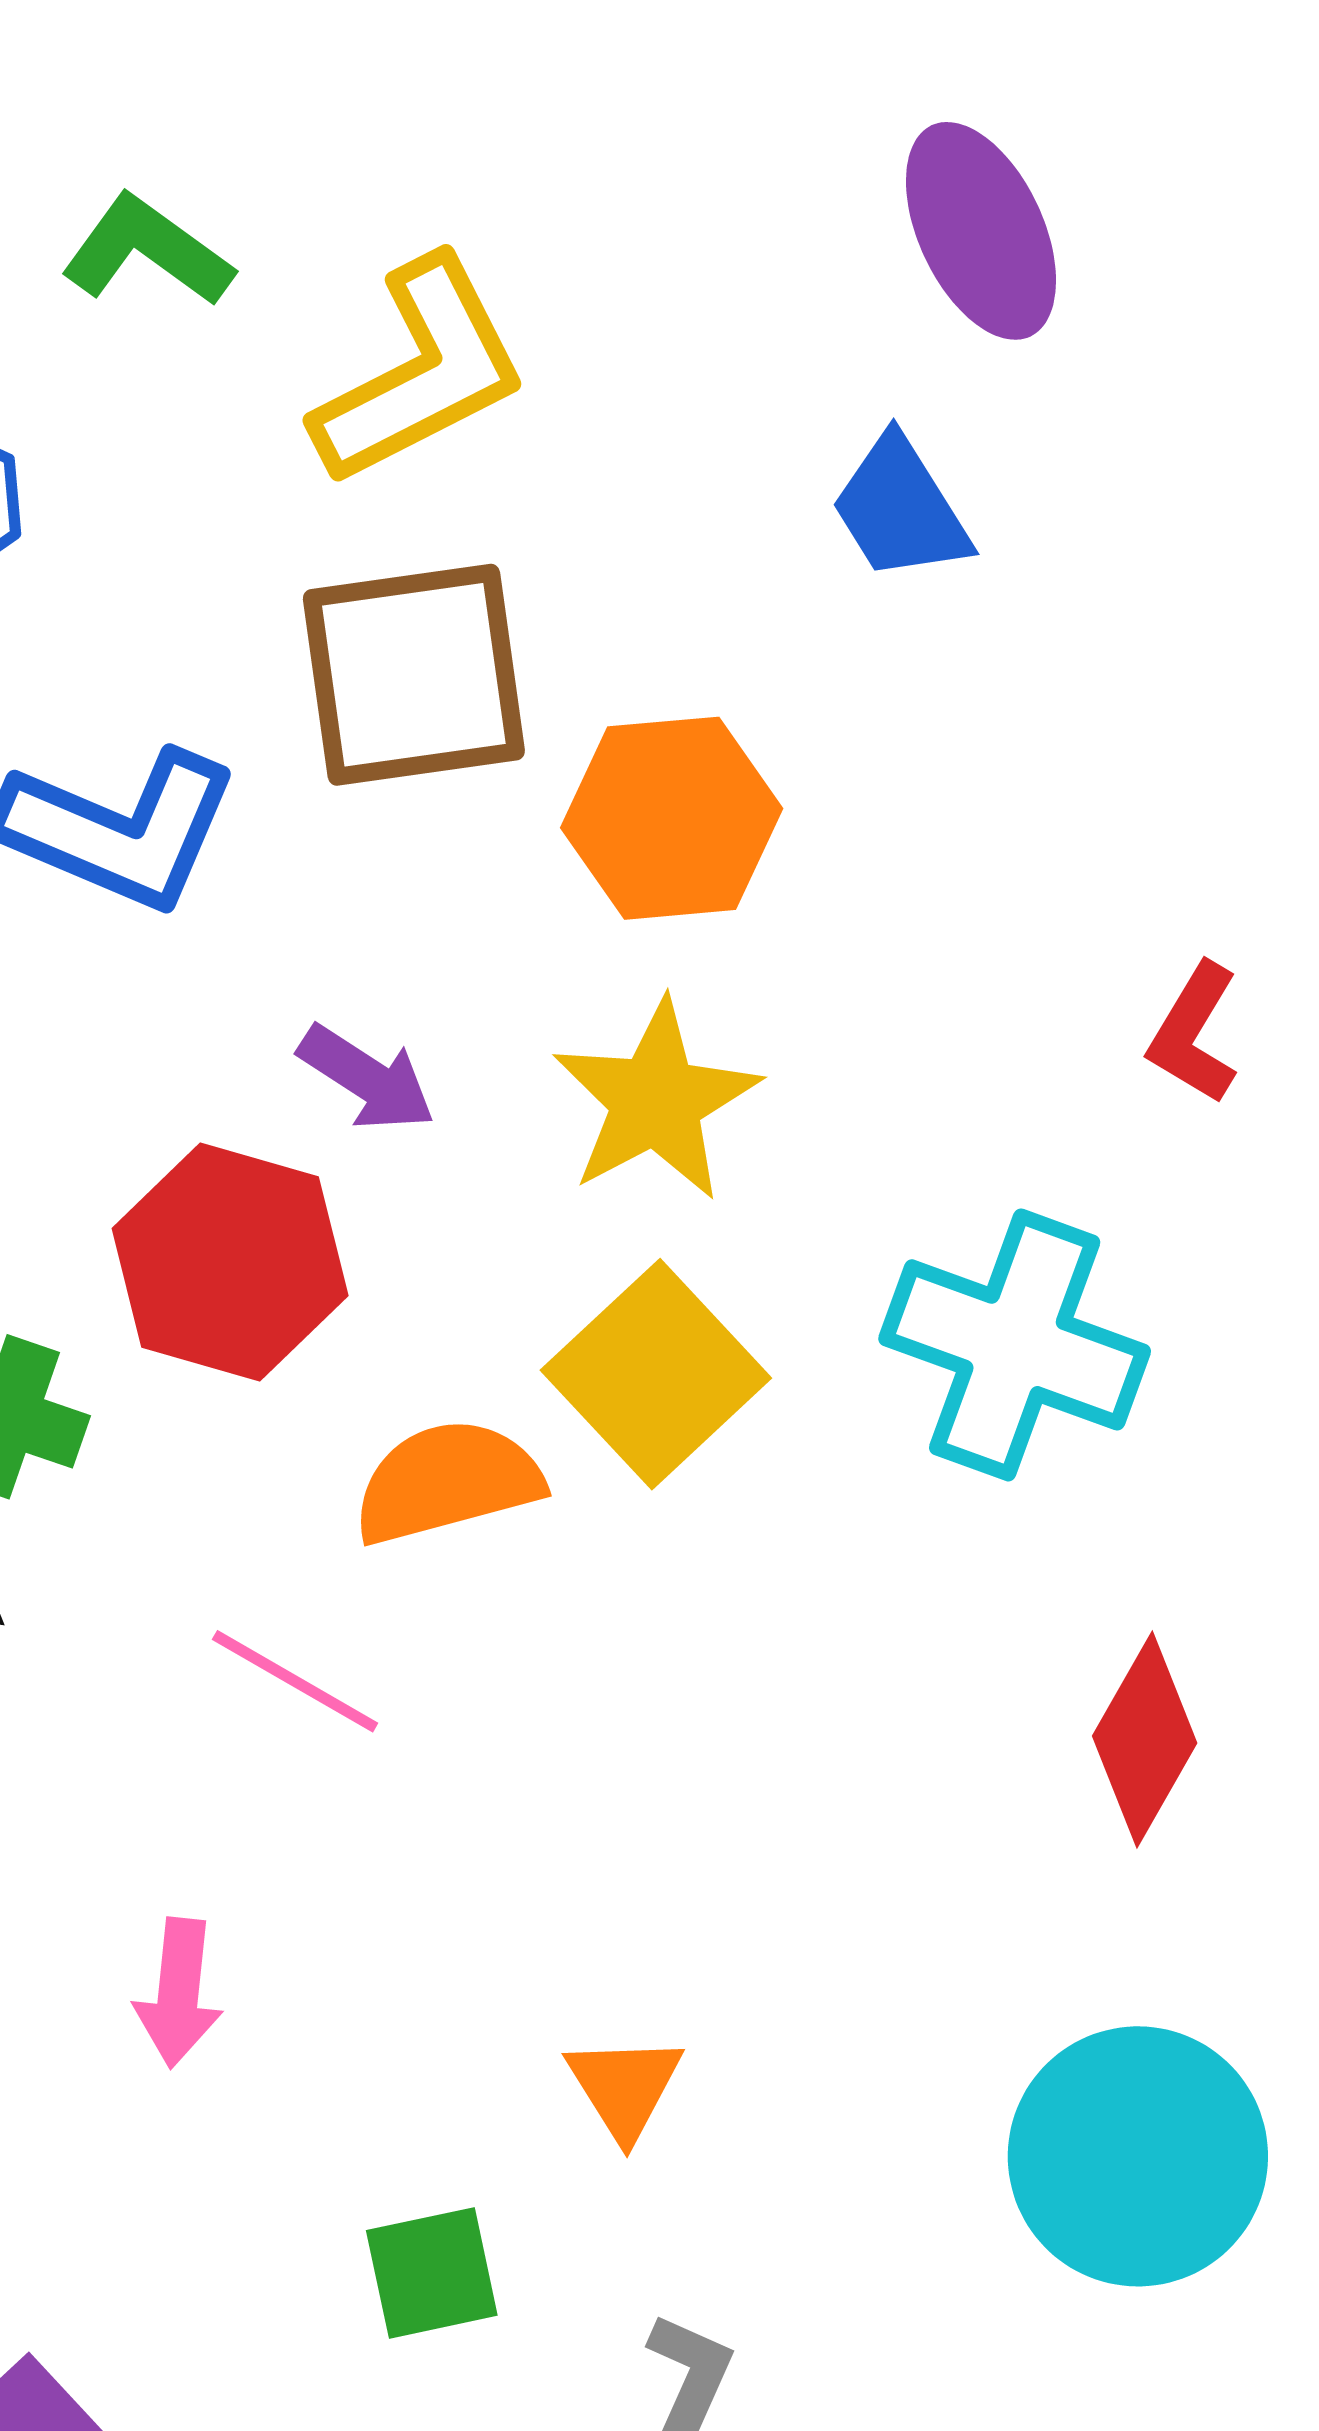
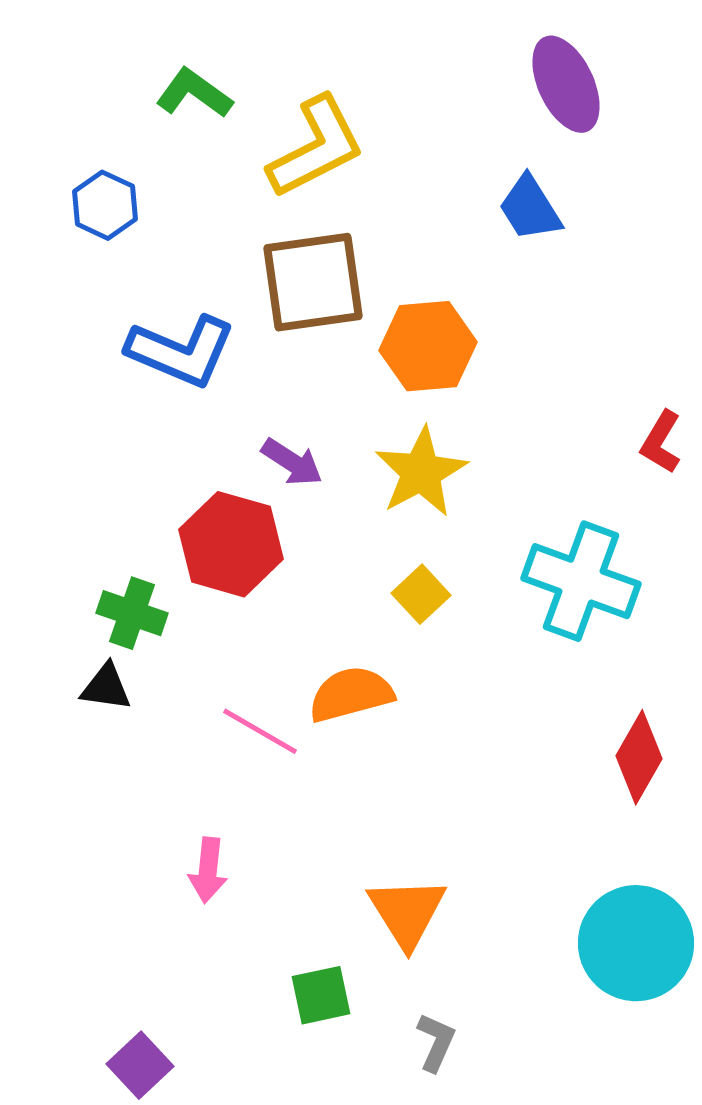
yellow square: (656, 1374) -> (421, 594), size x0.6
orange semicircle: (447, 1482) -> (351, 694), moved
orange triangle: (625, 2087) -> (407, 912), size x1.5

